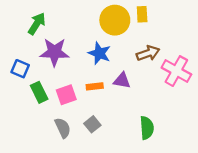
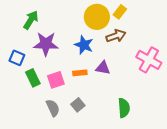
yellow rectangle: (142, 14) -> (120, 12), turned 40
brown arrow: (148, 53) -> (116, 36), moved

